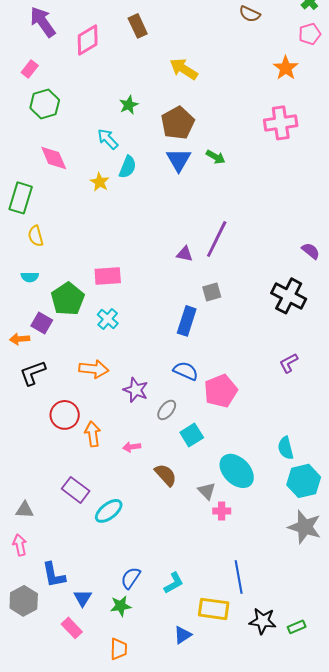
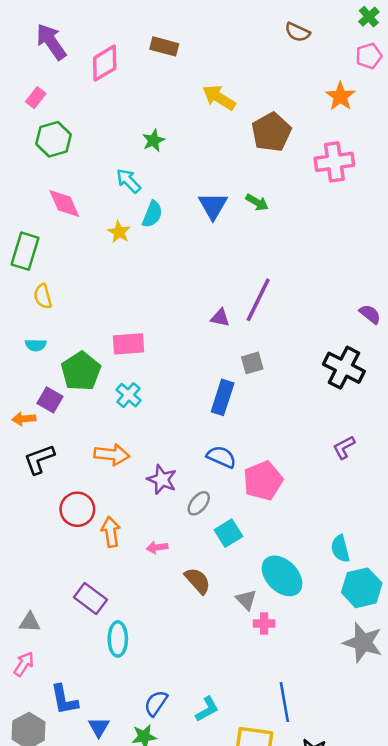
brown rectangle: (138, 26) -> (164, 46), turned -50
brown pentagon: (178, 123) -> (271, 132), moved
cyan ellipse: (109, 511) -> (118, 639), moved, turned -52
pink arrow: (20, 545) -> (24, 664), turned 45

